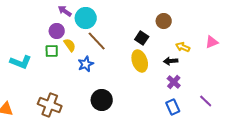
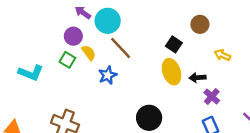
green square: (52, 51) -> (67, 60), turned 32
black arrow: (171, 61) -> (198, 78), moved
black circle: (102, 100) -> (149, 118), moved

